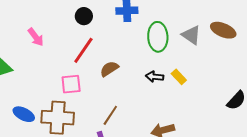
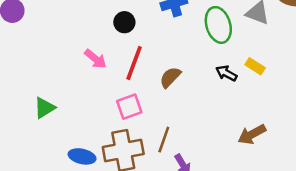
pink arrow: (36, 37) -> (95, 59), moved
black arrow: (155, 77) -> (226, 73), turned 36
brown line: (110, 115) -> (164, 140), moved

